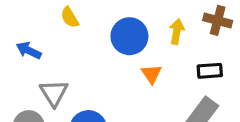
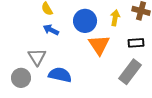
blue arrow: (29, 50) -> (51, 30), moved
orange triangle: (151, 74) -> (99, 45), size x1.6

